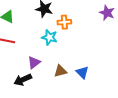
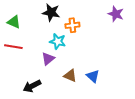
purple triangle: (34, 62) -> (48, 59), moved
brown triangle: (60, 71) -> (70, 76), turned 40

